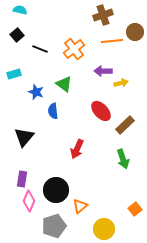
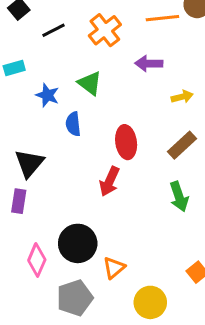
black line: (40, 49) -> (54, 30), turned -49
yellow arrow: (121, 83) -> (182, 97), moved
red ellipse: (101, 111) -> (126, 142), moved, turned 35
purple rectangle: (22, 179) -> (19, 201), moved

